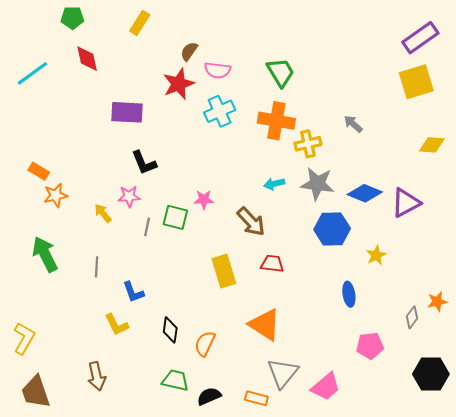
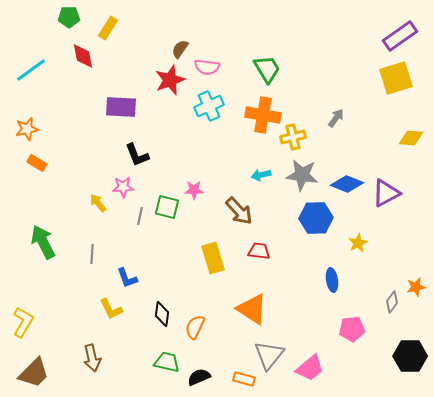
yellow rectangle: (140, 23) -> (108, 28), moved
gray arrow: (353, 124) -> (336, 118), turned 84
orange star: (56, 195) -> (27, 129), moved
brown trapezoid: (36, 392) -> (34, 373), turned -116

